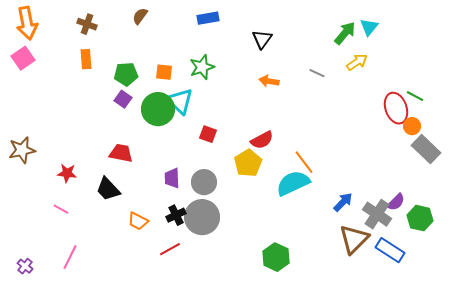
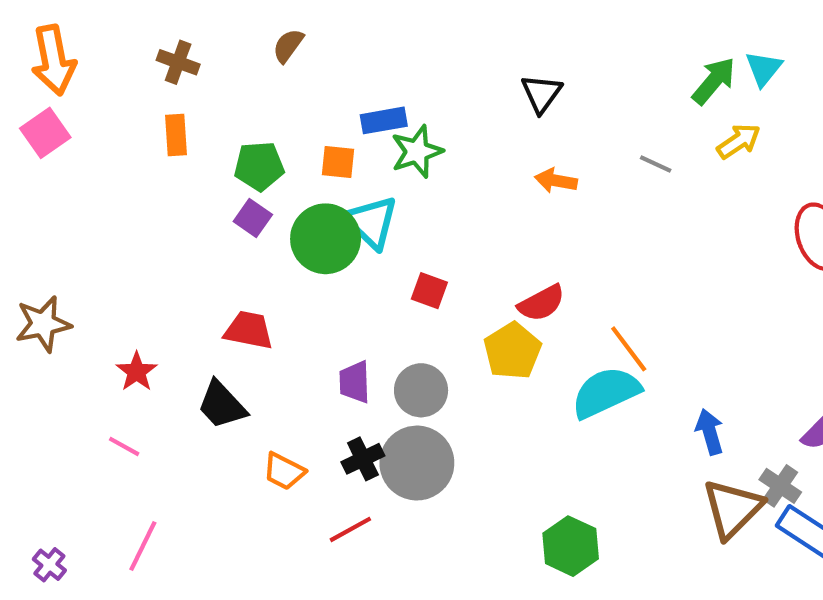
blue rectangle: (208, 18) -> (384, 120), moved
red star: (67, 173) -> (137, 372), turned 30
blue arrow: (343, 202) -> (710, 432), turned -60
gray cross: (377, 214) -> (780, 486), moved, size x0.7

